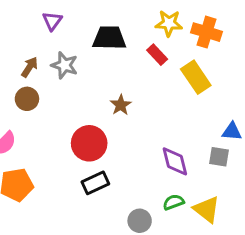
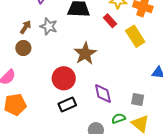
brown star: (121, 105) -> (85, 53), size x1.6
gray square: (219, 157) -> (138, 99), moved
purple diamond: (175, 161) -> (103, 94), moved

